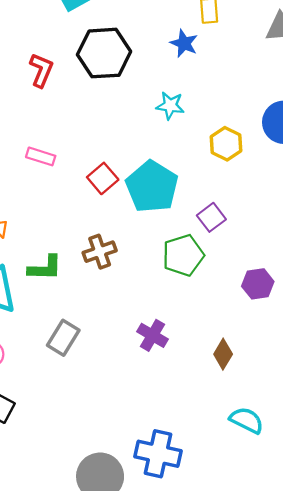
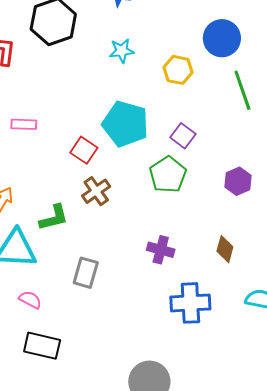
red square: (103, 178) -> (84, 150), moved
blue cross: (158, 454) -> (190, 303), moved

